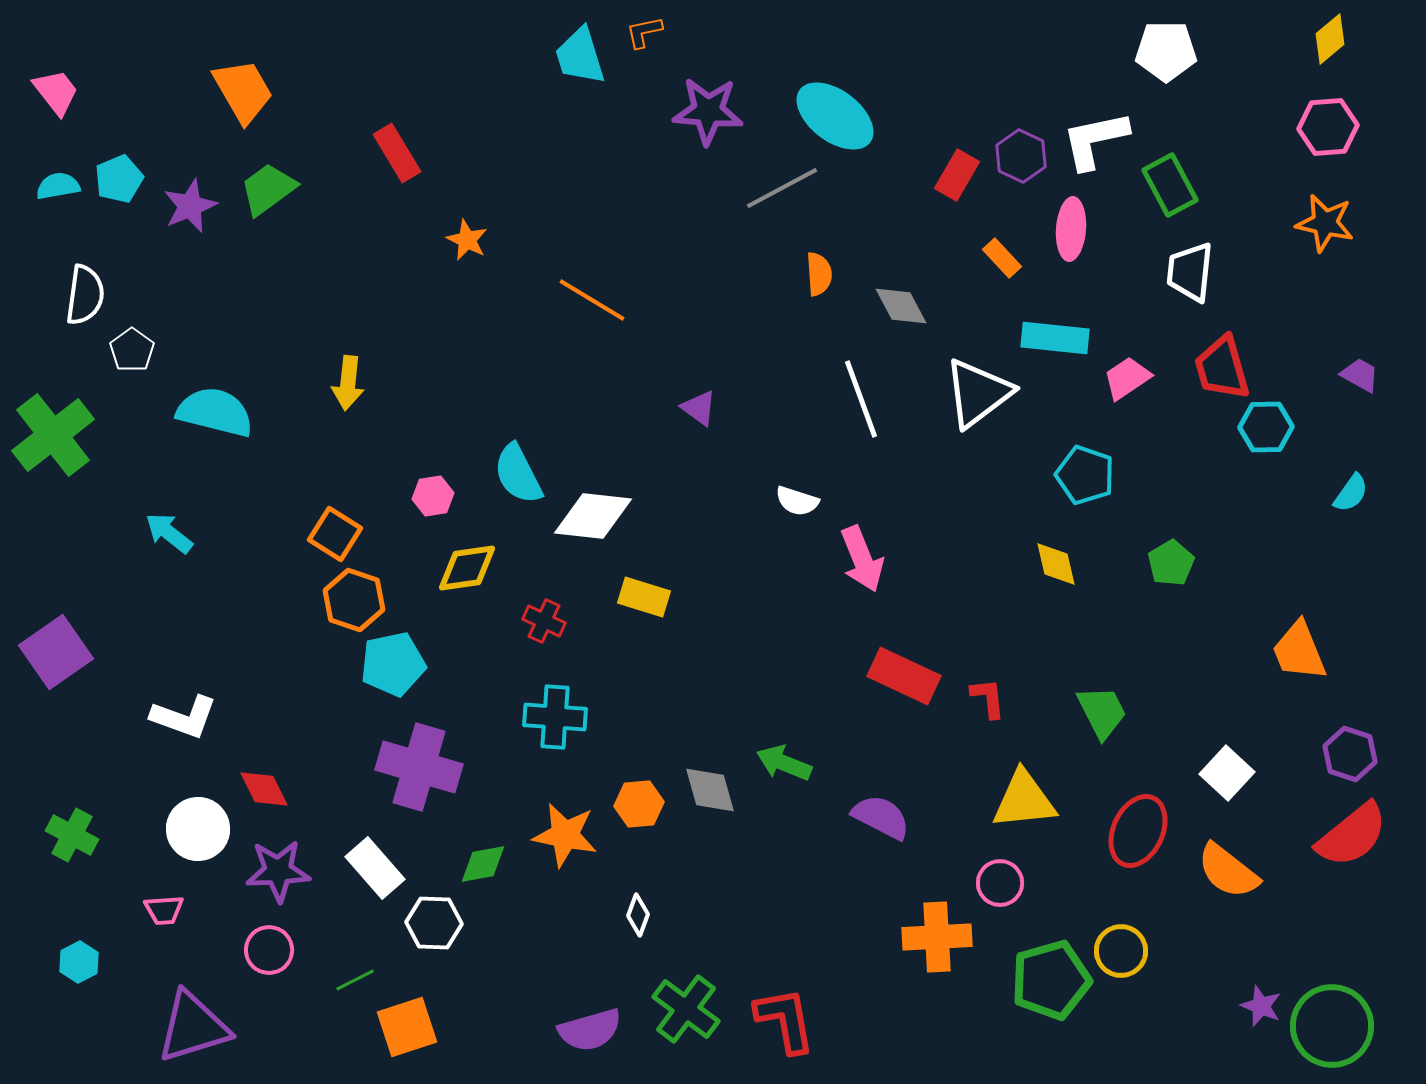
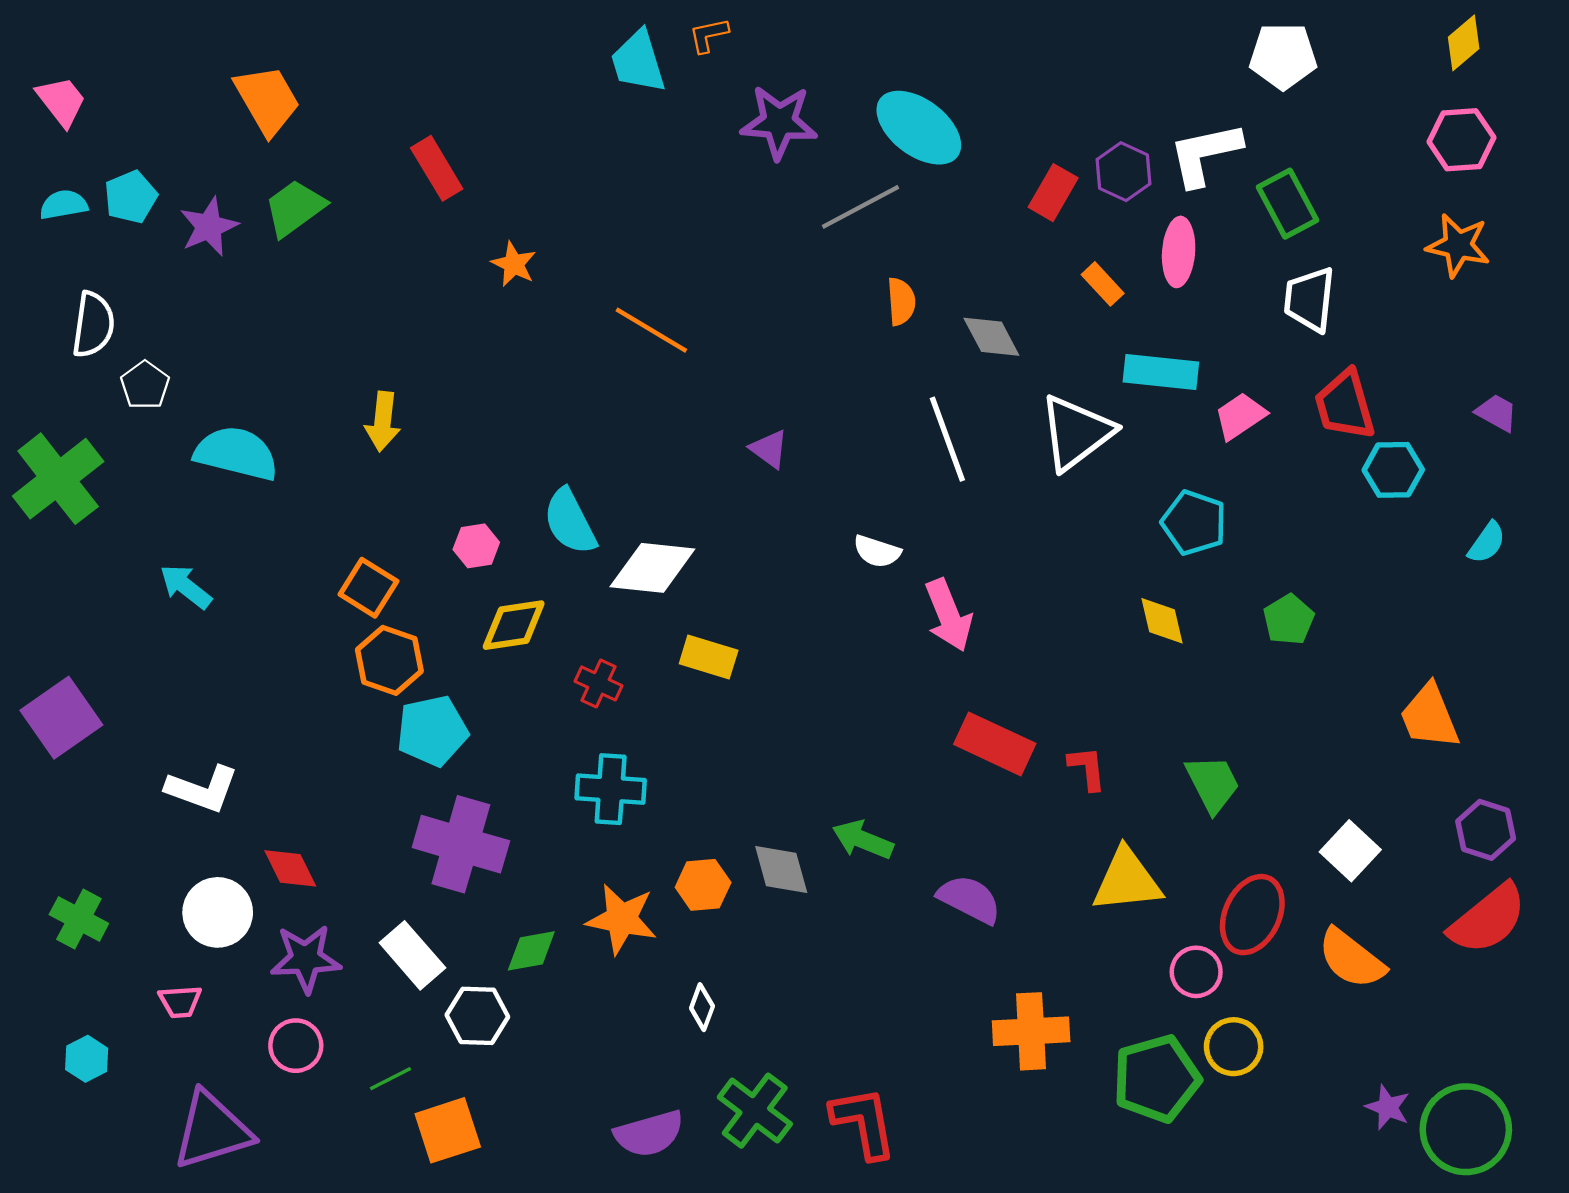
pink circle: (1000, 883) -> (1196, 972), moved

